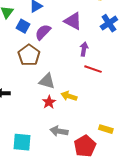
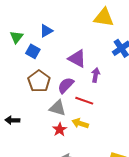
purple triangle: (73, 21) -> (77, 59), moved
purple semicircle: (43, 32) -> (66, 85), moved
red line: (93, 69) -> (84, 101), moved

